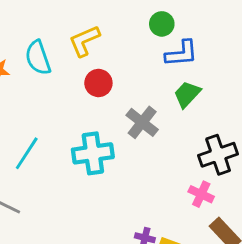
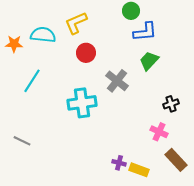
cyan semicircle: (38, 58) -> (43, 35), turned 115
cyan line: (27, 153) -> (32, 81), moved
black cross: (218, 155) -> (171, 104), size x0.6

